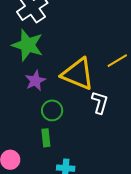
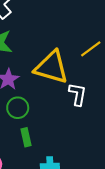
green circle: (52, 110) -> (18, 108), moved

